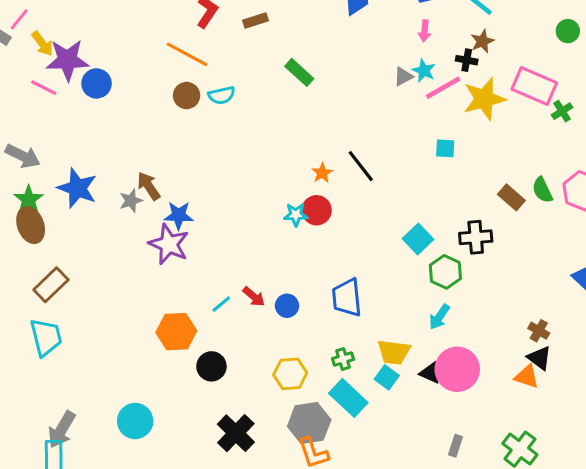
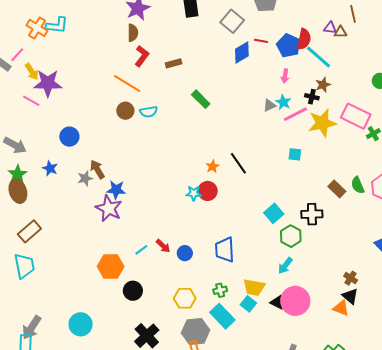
blue circle: (97, 83) -> (69, 137), moved
blue star: (77, 188) -> (50, 168), size x0.6

